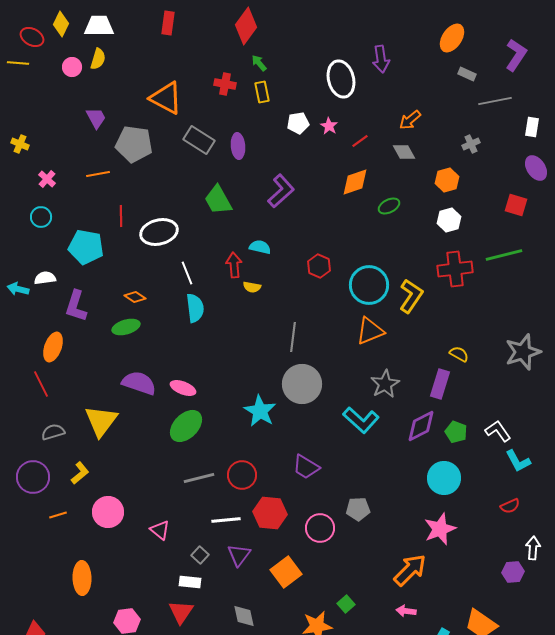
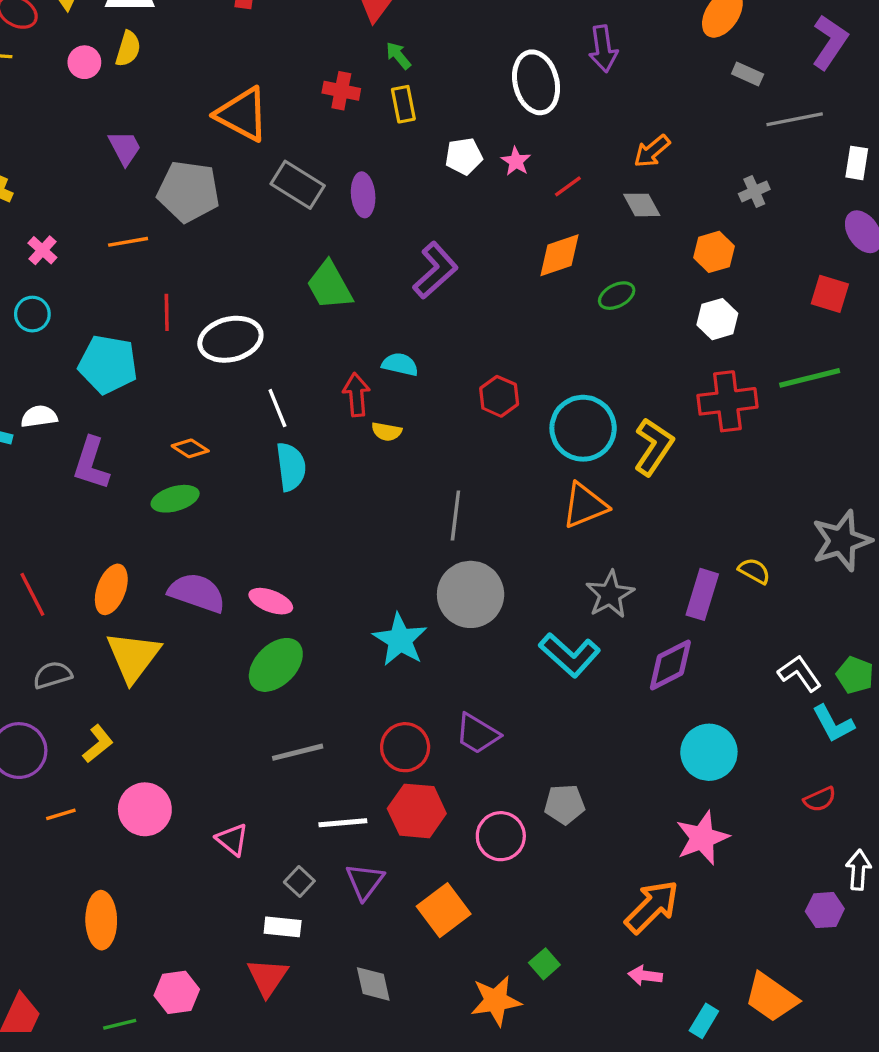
orange ellipse: (53, 347) -> (111, 589), moved
yellow semicircle: (459, 354) -> (754, 571), moved
green pentagon: (456, 432) -> (855, 675), moved
red circle: (242, 475) -> (405, 747), moved

